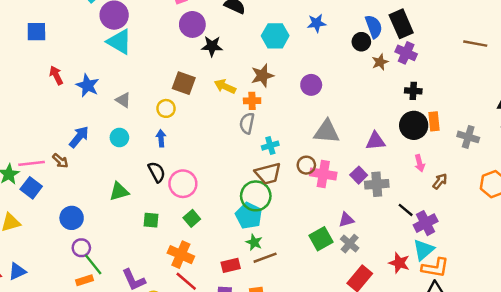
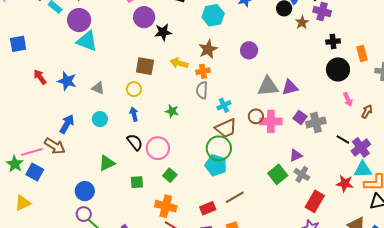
orange rectangle: (434, 121) -> (362, 54), moved
purple triangle: (375, 141) -> (290, 87), moved
brown arrow: (60, 161) -> (55, 146), size x1.5
blue circle: (72, 218) -> (85, 191), moved
green star: (254, 242) -> (172, 111), moved
cyan triangle: (424, 250) -> (363, 170), turned 48

